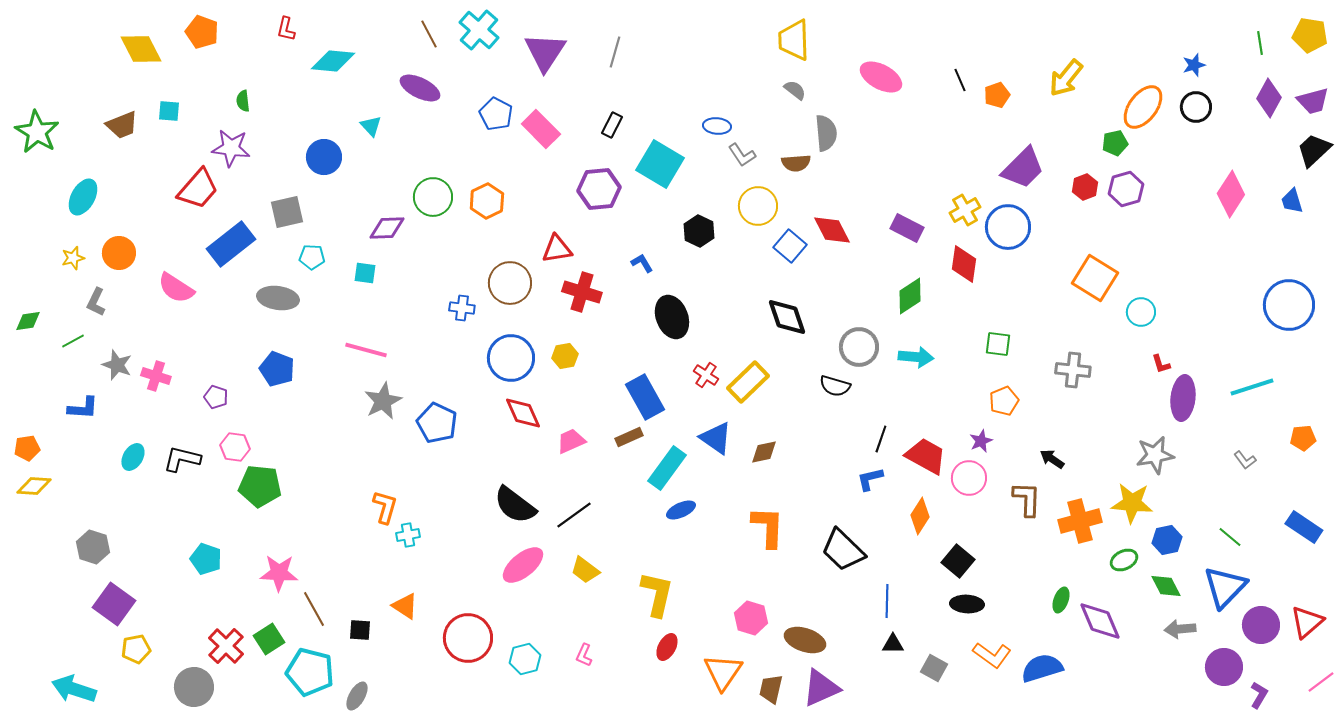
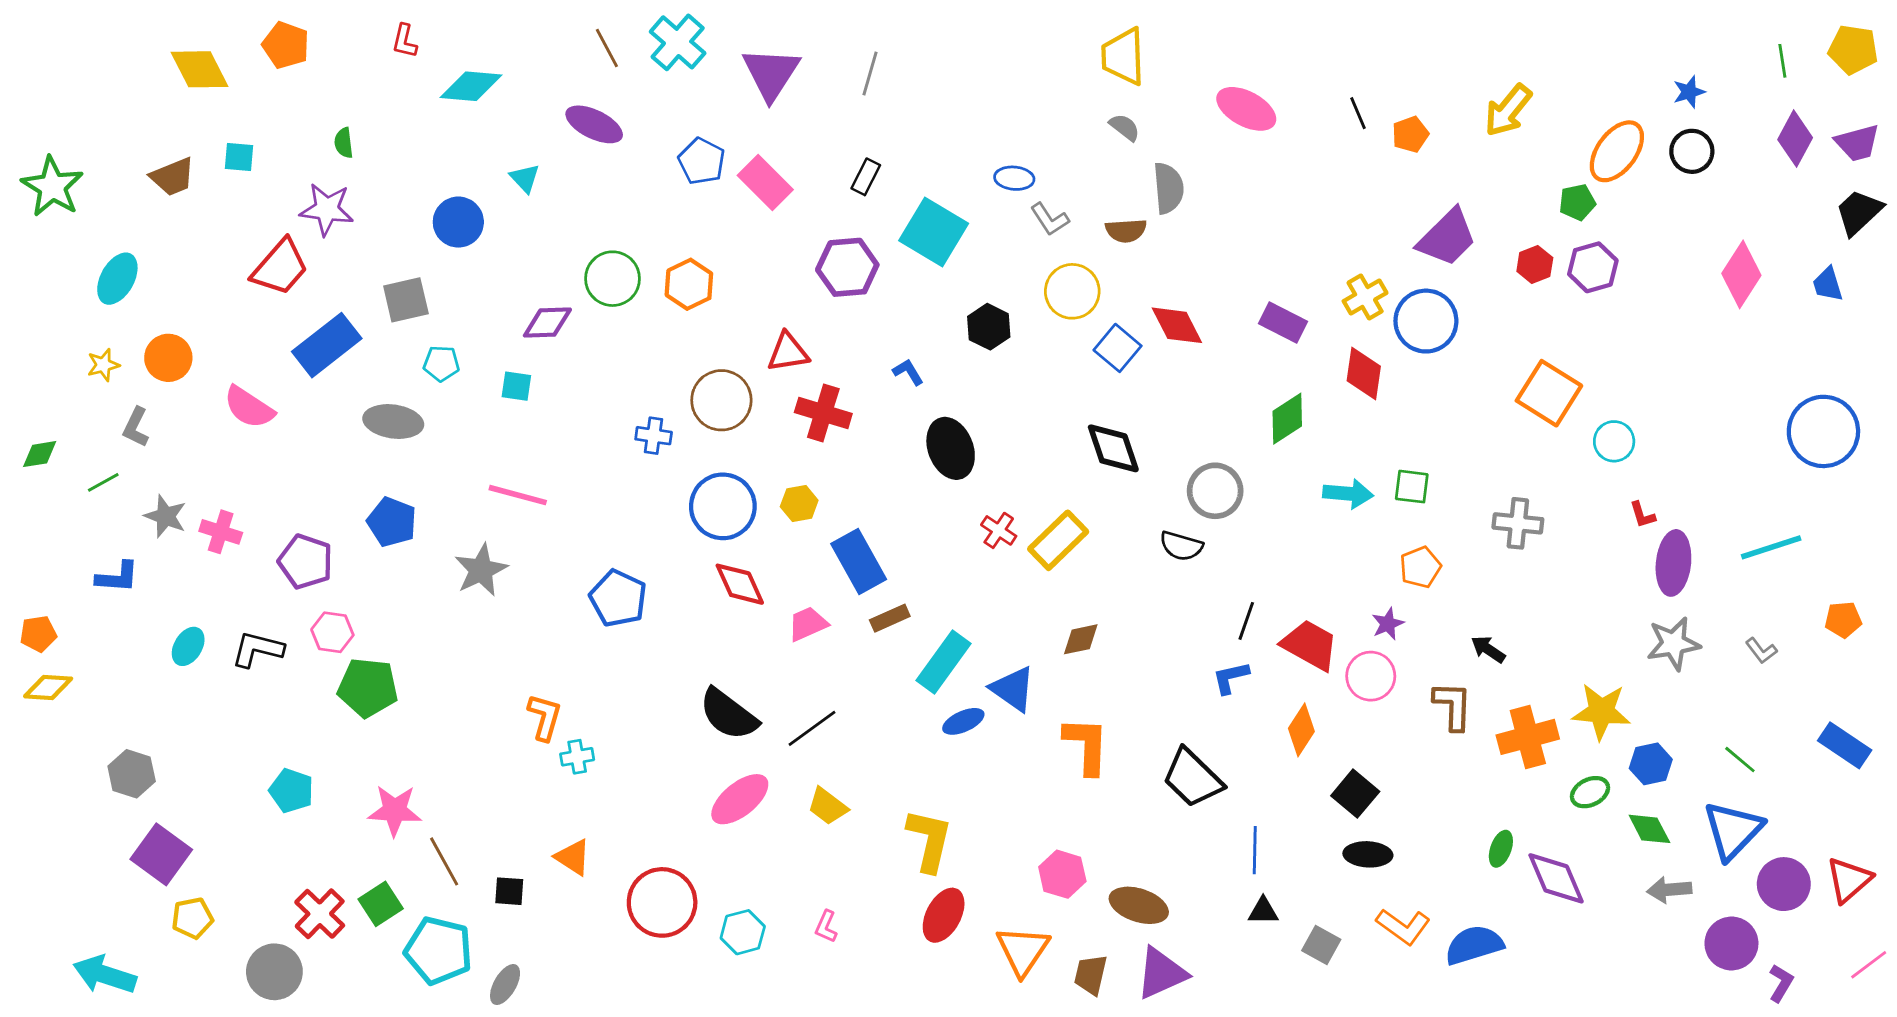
cyan arrow: (916, 357) -> (1348, 494), moved
purple pentagon: (216, 397) -> (306, 562), size x1.6
blue rectangle: (645, 397) -> (859, 562), moved
gray star: (383, 401) -> (481, 570), moved
blue triangle: (716, 438) -> (1013, 689), moved
gray star: (1155, 455) -> (1673, 644), moved
red ellipse: (667, 647) -> (944, 915), size x1.4

